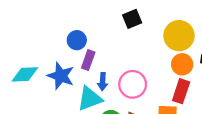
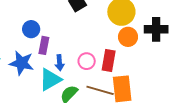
pink circle: (133, 84) -> (87, 61), size x0.7
red rectangle: (181, 91) -> (109, 61), moved

